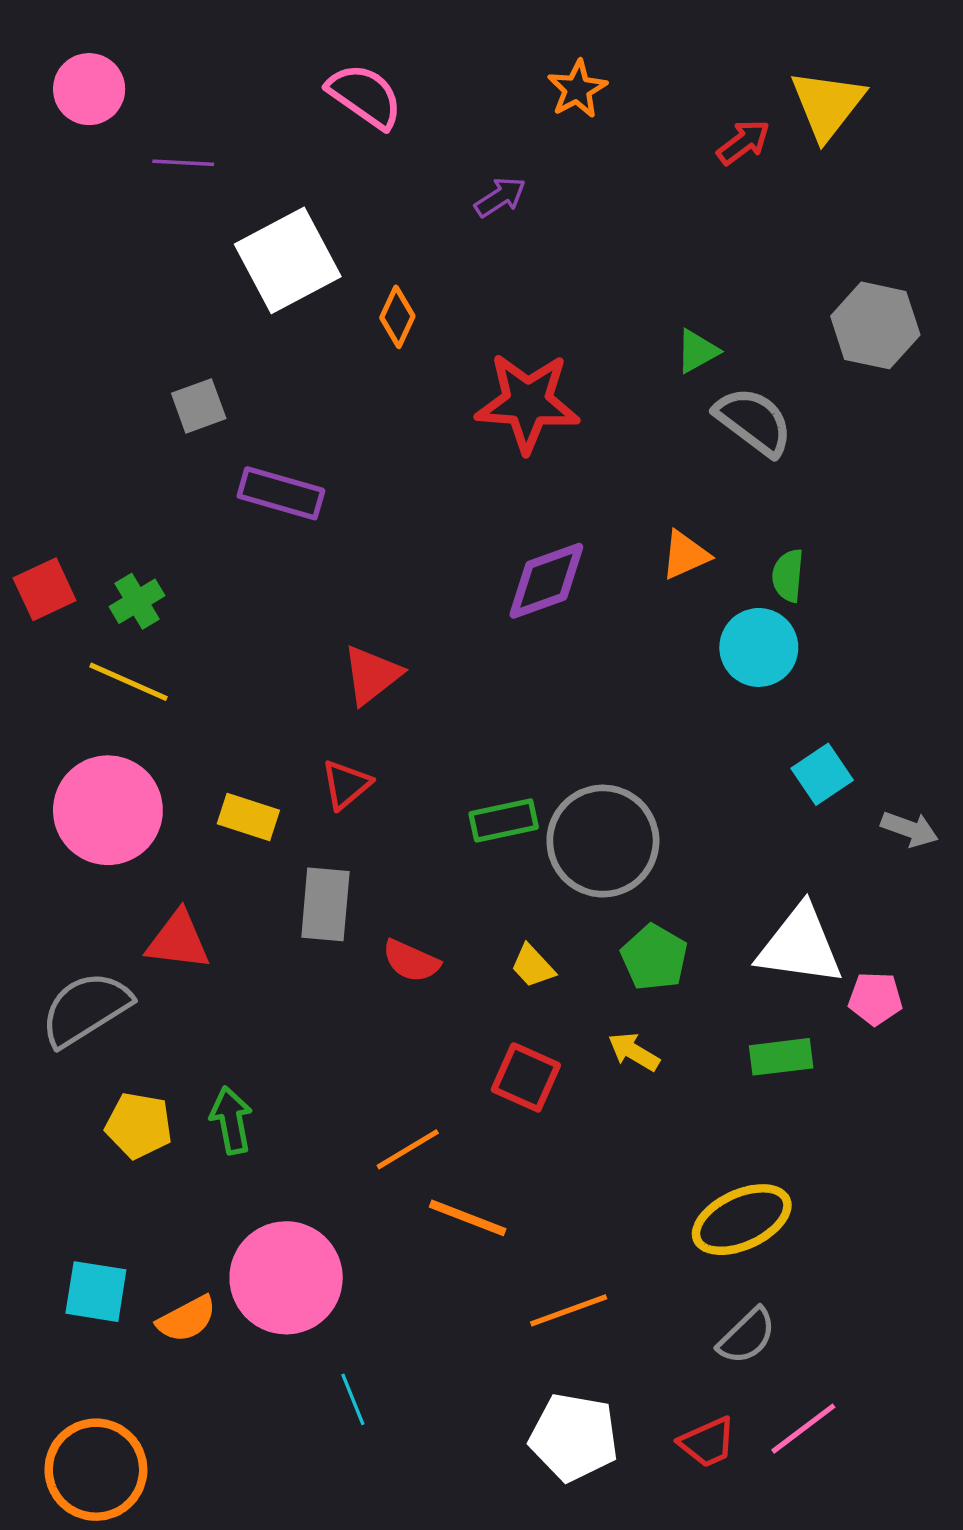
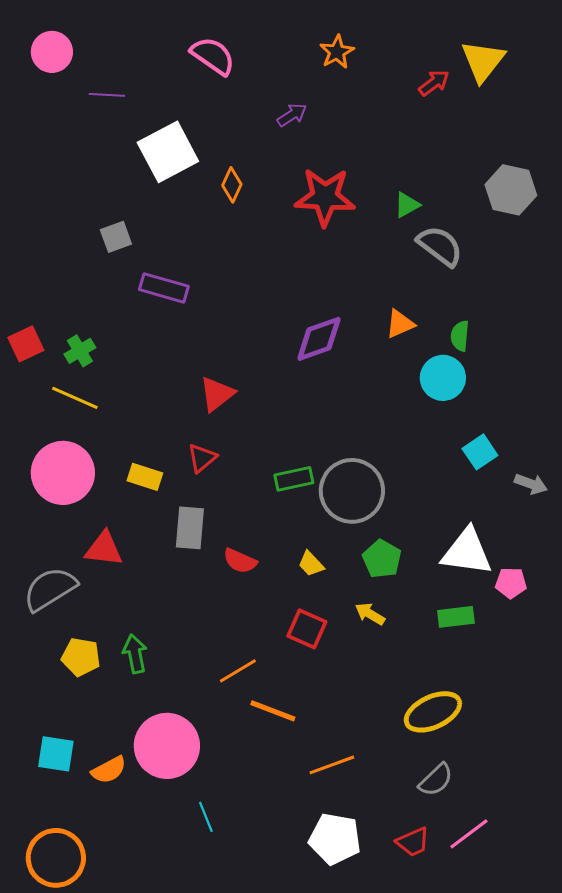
red star: (528, 403) -> (325, 197), moved

